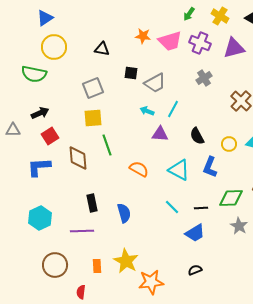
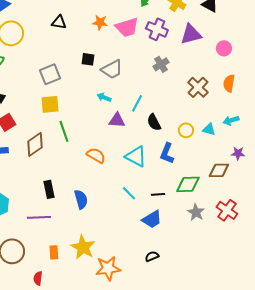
black triangle: (102, 49) -> (59, 22), moved
cyan line: (173, 109) -> (137, 103), moved
brown diamond: (78, 158) -> (35, 144), turned 60

